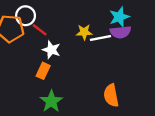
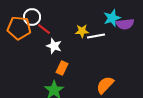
purple semicircle: (120, 32) -> (125, 24), moved
orange rectangle: (43, 71) -> (62, 68), moved
orange semicircle: (111, 95) -> (105, 85), turned 54

